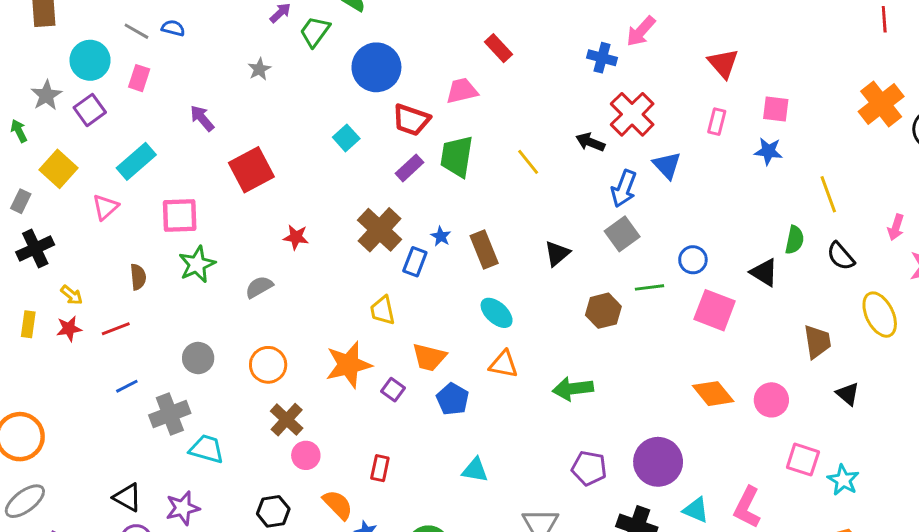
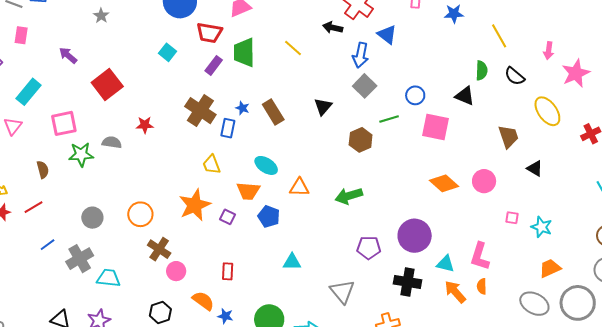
green star: (197, 264) -> (81, 154), turned 30
gray semicircle: (259, 287) -> (112, 142), moved, turned 48
cyan ellipse: (497, 313) -> (266, 165), moved
pink square: (803, 460) -> (512, 218), size x0.6

